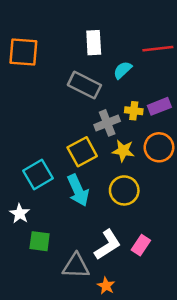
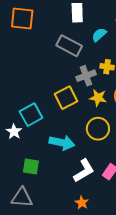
cyan arrow: (78, 190) -> (62, 143), moved, turned -55
white star: (20, 214) -> (14, 132), moved
gray triangle: (76, 266) -> (22, 198), moved

